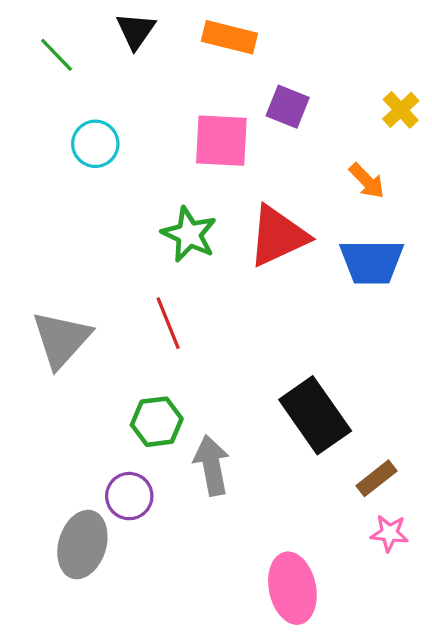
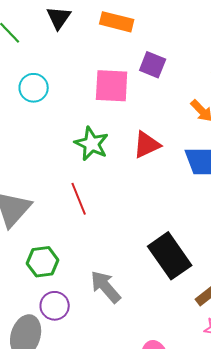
red triangle: (278, 236) -> (147, 145), size x0.7
green hexagon: (157, 422) -> (43, 262), moved
gray arrow: (212, 465) -> (106, 287), turned -30

